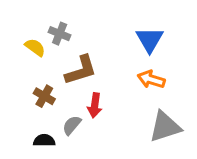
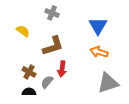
gray cross: (60, 34) -> (52, 13), moved
brown cross: (44, 96) -> (29, 72), moved

